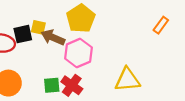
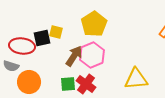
brown arrow: (53, 37) -> (74, 56), moved, turned 100

